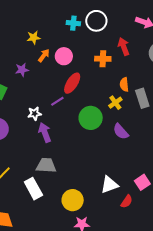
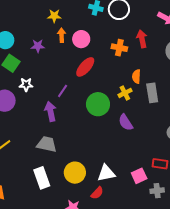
orange arrow: (44, 55) -> (62, 35), turned -48
purple line: (57, 101) -> (63, 91), moved, turned -32
white star: (35, 114) -> (26, 85), moved
white rectangle: (33, 189) -> (42, 178), moved
yellow circle: (73, 200) -> (75, 173), moved
red semicircle: (127, 201) -> (97, 193), moved

